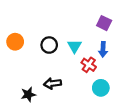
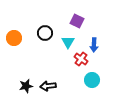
purple square: (104, 23) -> (77, 21), moved
black circle: (49, 45) -> (45, 33), moved
black arrow: (52, 83) -> (48, 86), moved

